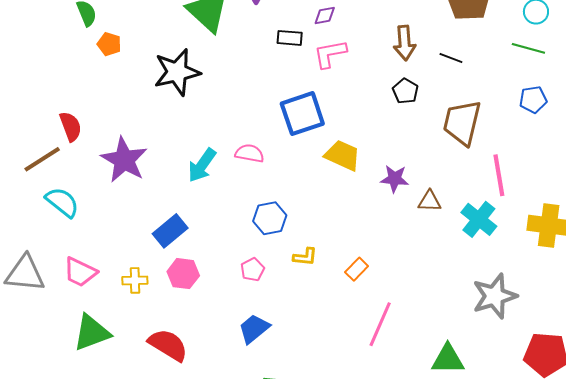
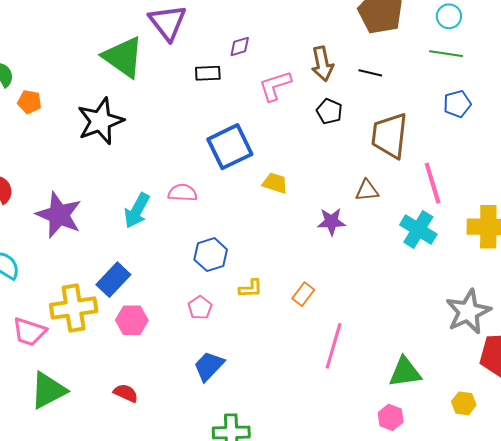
pink L-shape: (330, 54) -> (275, 86), moved
yellow trapezoid: (343, 155) -> (275, 183), size x0.7
purple star: (395, 179) -> (331, 222), moved
brown triangle: (430, 201) -> (367, 191), moved
yellow cross: (135, 280) -> (74, 308), moved, size x1.8
gray star: (495, 296) -> (468, 312), moved
red semicircle: (168, 345) -> (126, 393), size x0.6

